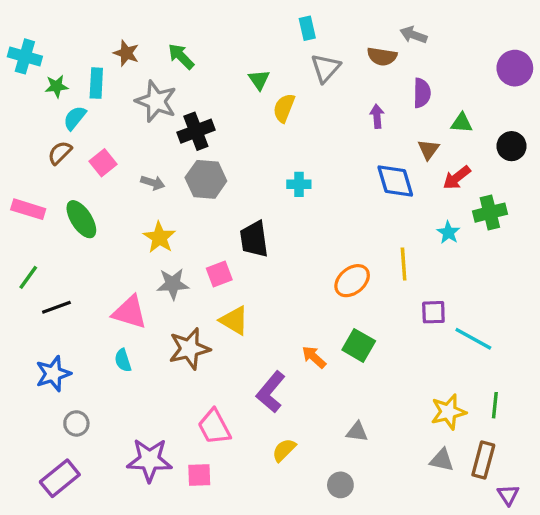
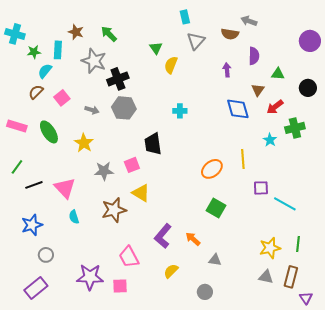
yellow star: (159, 237) -> (84, 143), moved
pink triangle: (130, 312) -> (65, 188), moved, turned 30
orange arrow: (314, 357) -> (193, 239), moved

